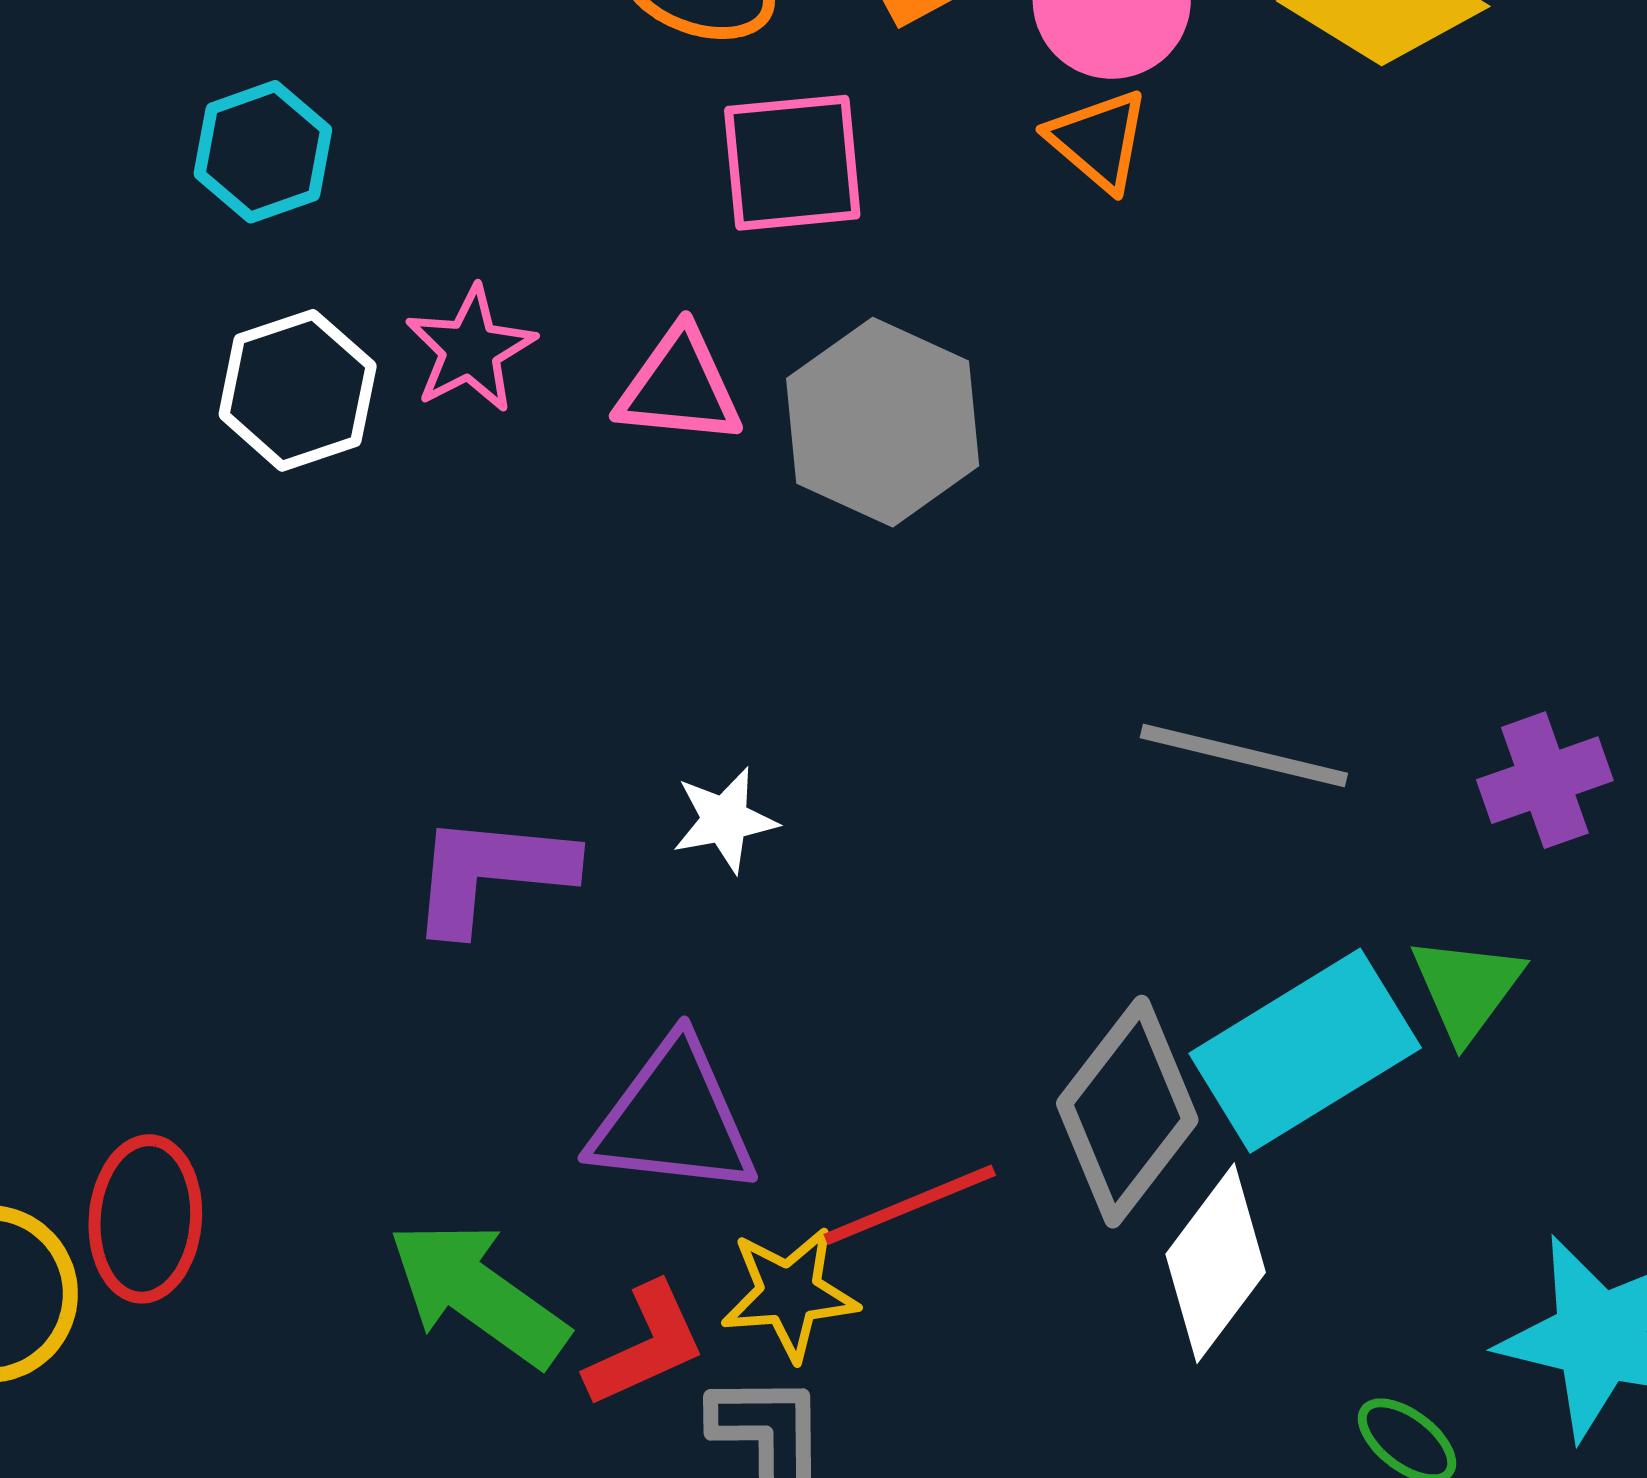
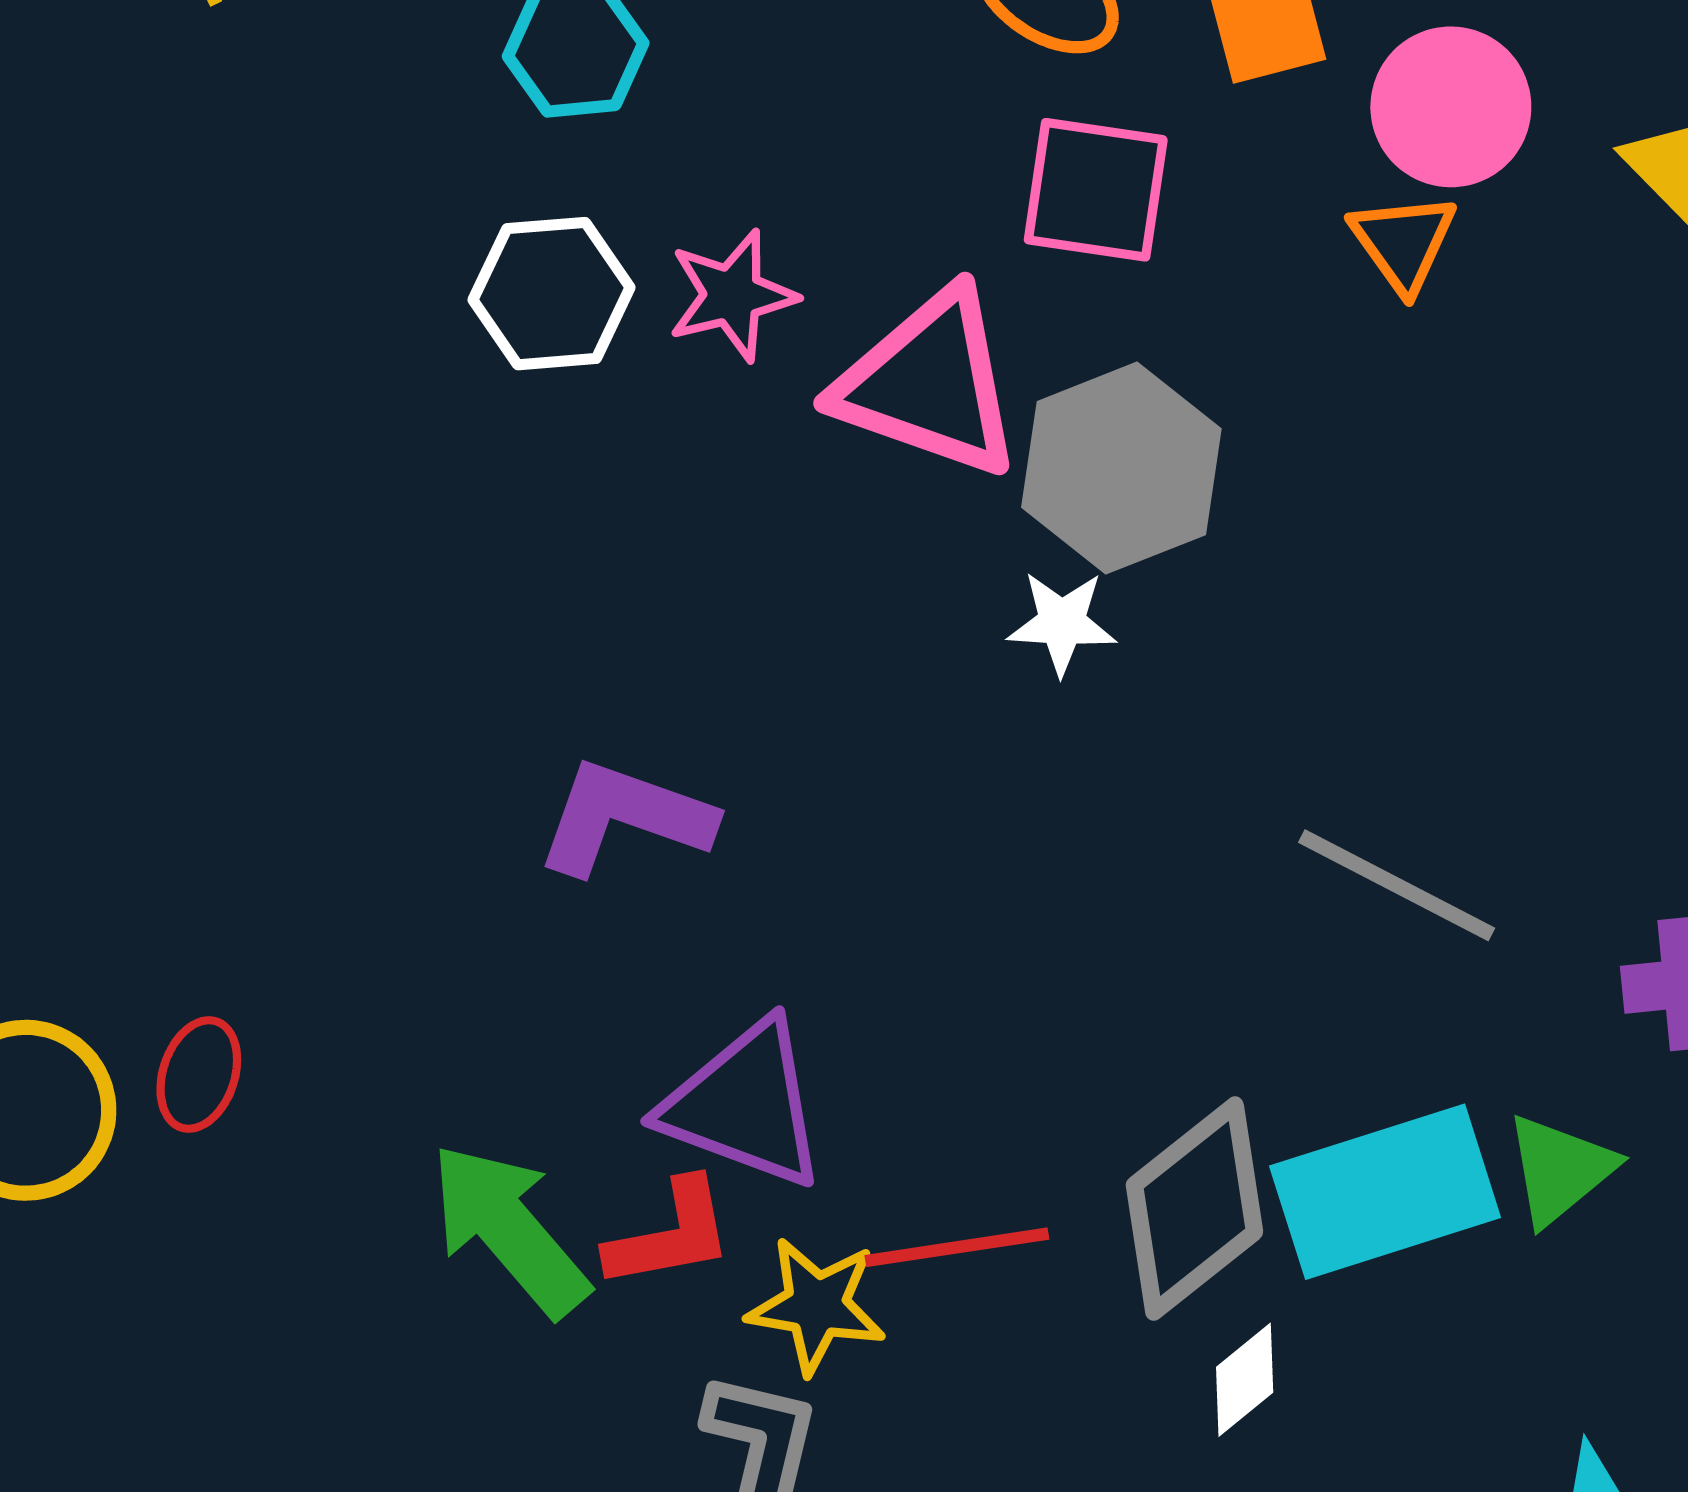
pink triangle: (679, 387) -> (929, 383), size x1.5
white star: (725, 820) -> (1062, 623), moved
red ellipse: (145, 1219) -> (199, 1075), size x0.7
white diamond: (1216, 1263) -> (1245, 1380), size x0.6
red L-shape: (646, 1345) -> (670, 1234), moved

